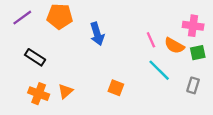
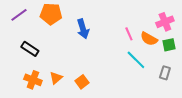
pink cross: (193, 26) -> (165, 22), turned -30
orange square: (116, 88) -> (82, 82), moved, turned 32

